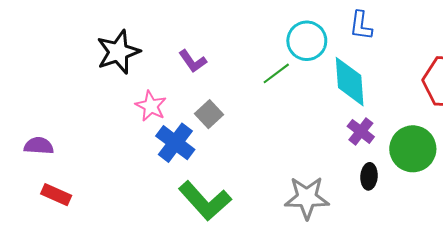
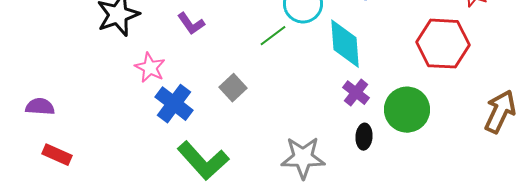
gray square: (209, 114) -> (233, 88), moved

